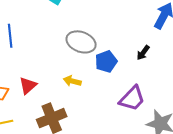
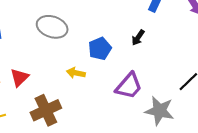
gray ellipse: (81, 42) -> (52, 27), moved
yellow arrow: (72, 81) -> (76, 73), moved

